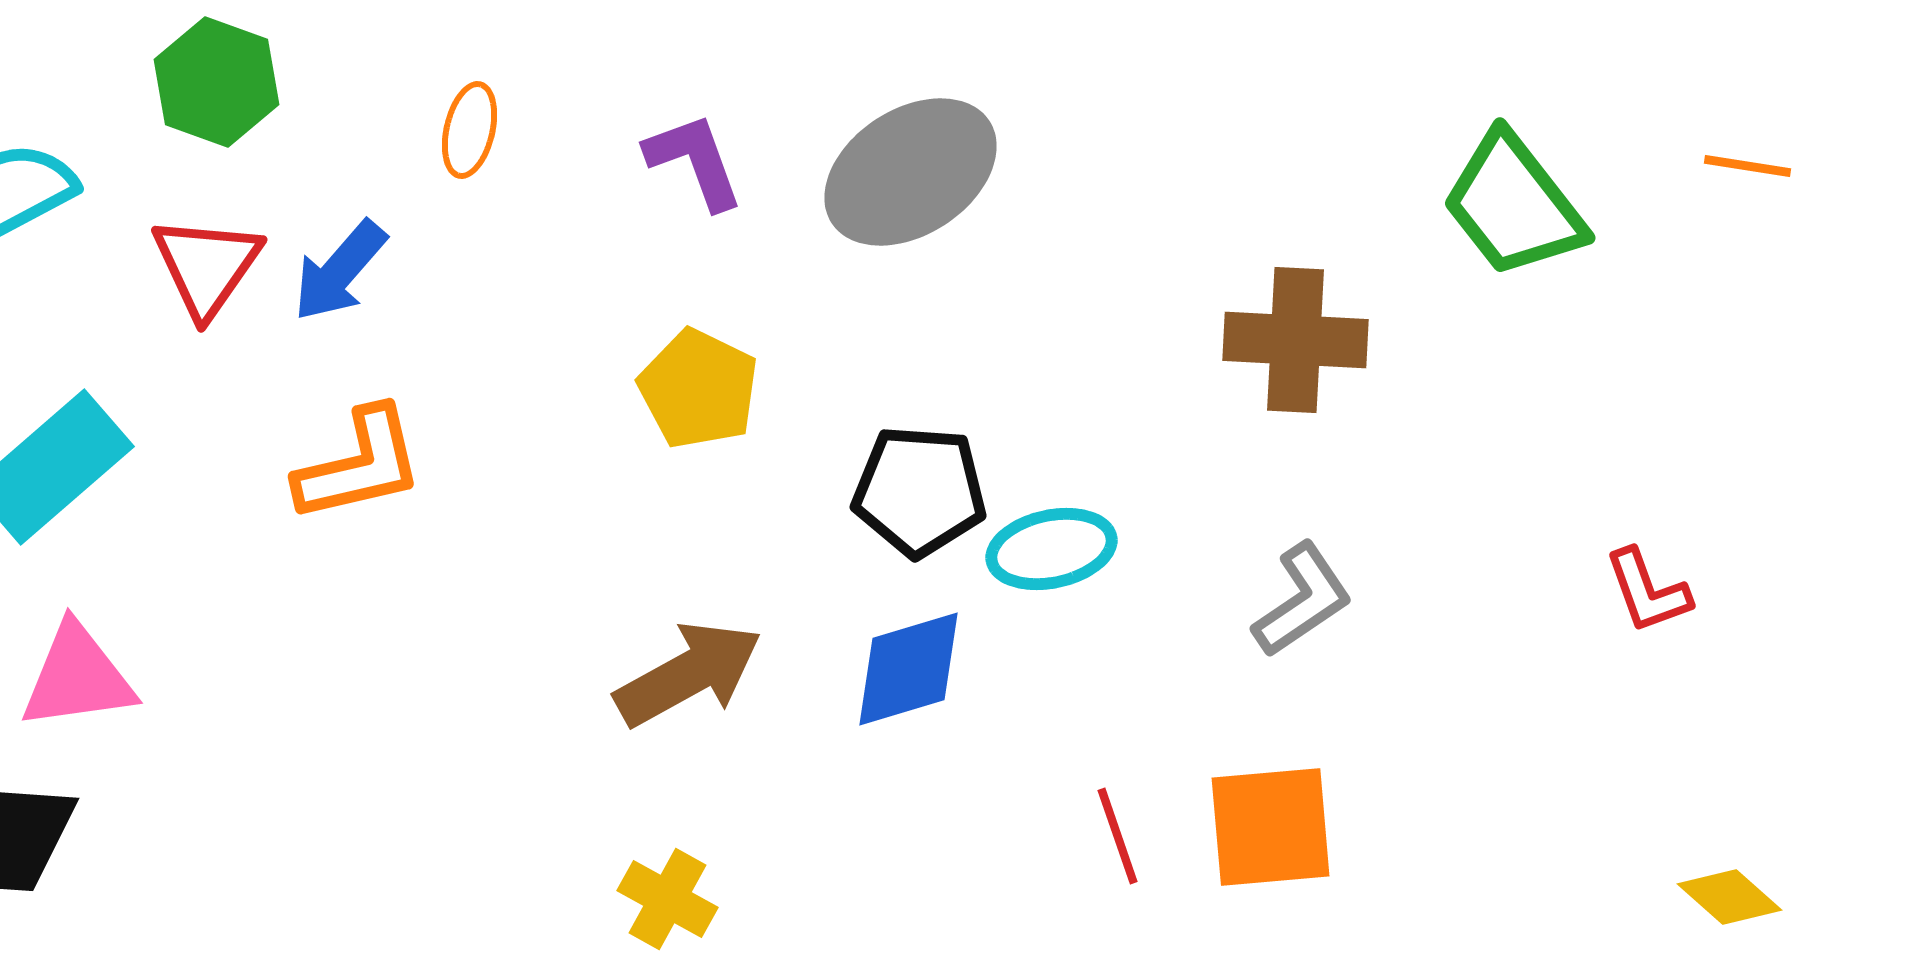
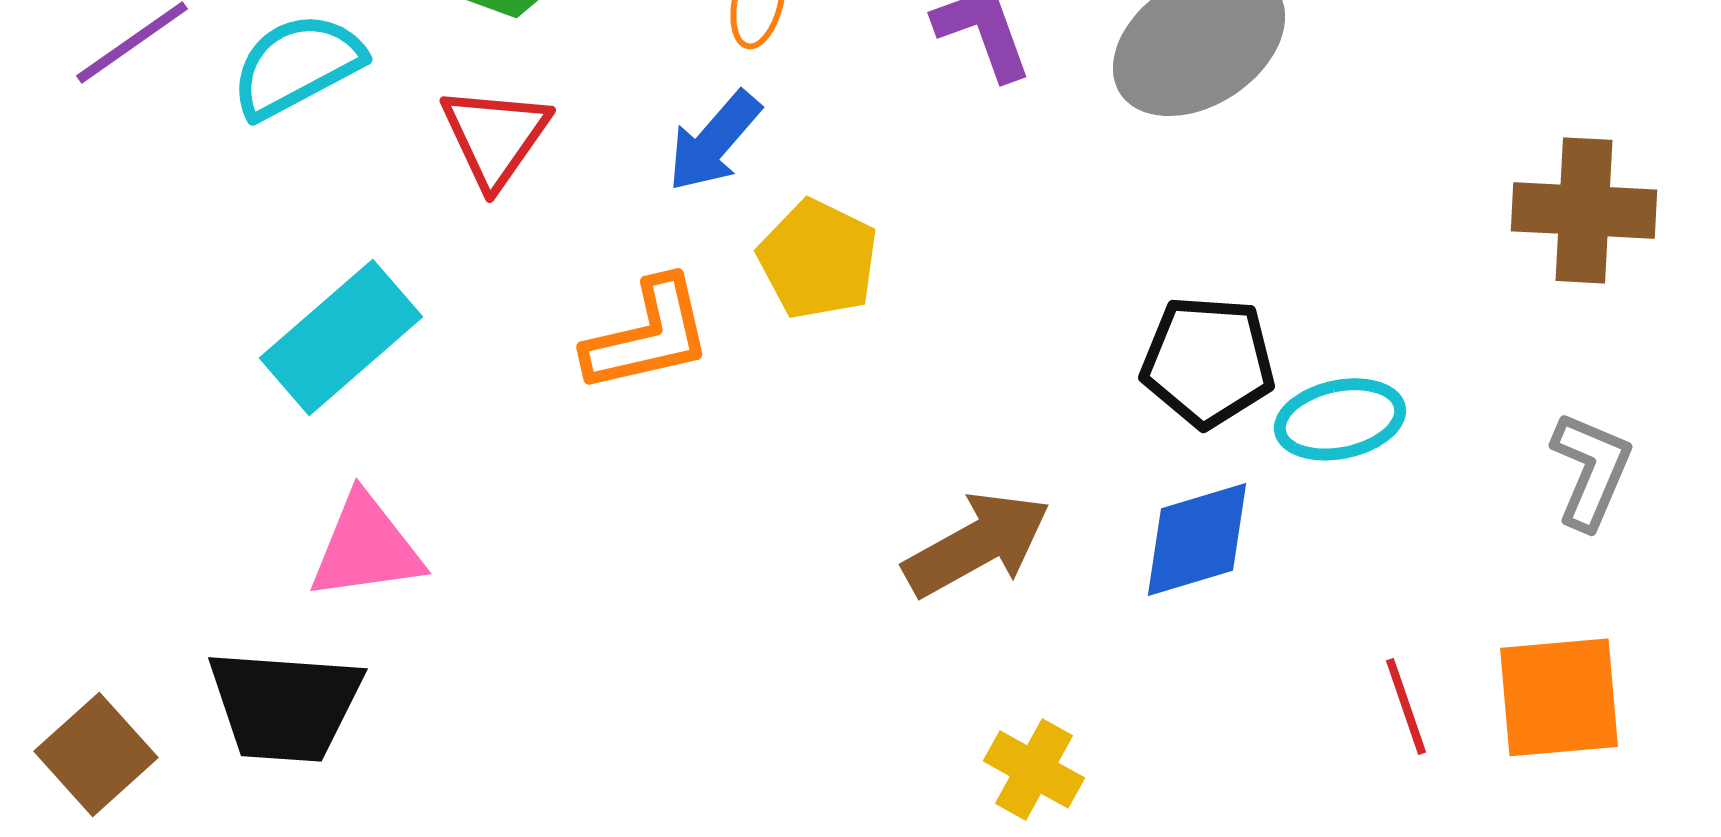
blue arrow: (340, 271) -> (714, 141), moved
yellow pentagon: (699, 389) -> (818, 259), moved
gray L-shape: (1303, 600) -> (1591, 470), turned -33
yellow cross: (668, 899) -> (1034, 769), moved

